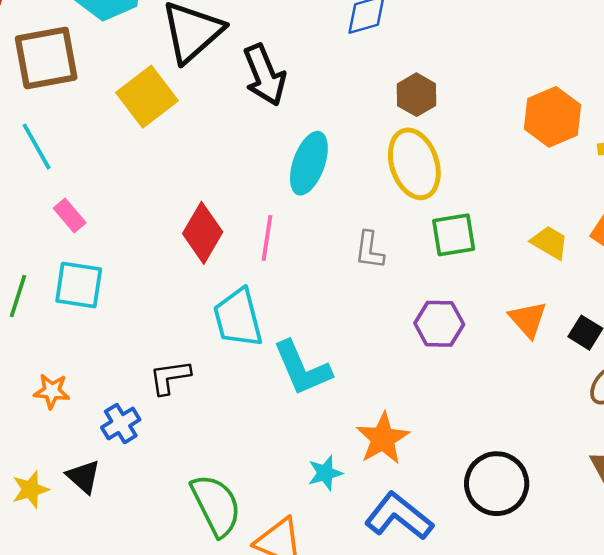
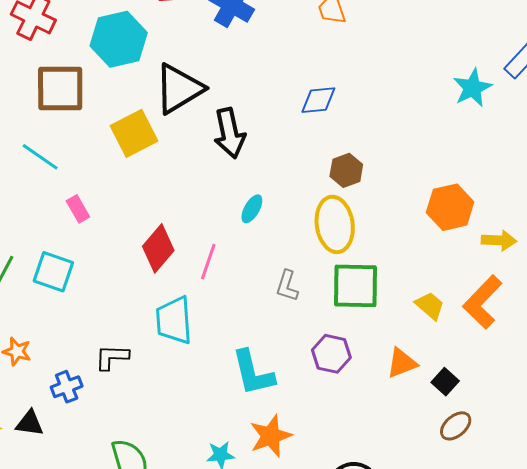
cyan line: (37, 147) -> (40, 157), turned -36
cyan ellipse: (309, 163) -> (252, 209), size x0.6
pink rectangle: (70, 215) -> (78, 209), moved
green square: (454, 235) -> (355, 286), size x1.4
orange triangle: (528, 319) -> (402, 363), turned 40
cyan L-shape: (302, 368) -> (253, 373), moved
black triangle: (83, 477) -> (30, 423), turned -44

